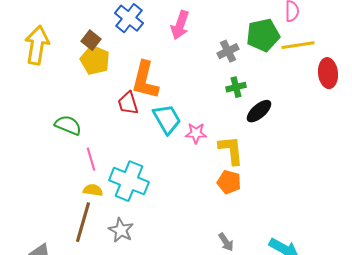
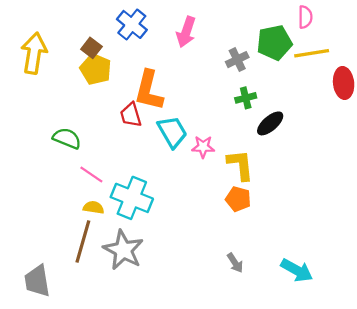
pink line: (91, 159) -> (91, 174), turned -40
gray star: (121, 230) -> (123, 250), size x1.5

